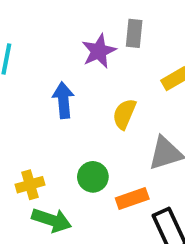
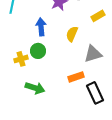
green circle: (93, 177) -> (38, 51), moved
yellow cross: (30, 185) -> (21, 59), moved

